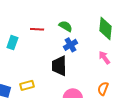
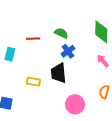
yellow rectangle: (27, 85) -> (33, 82), moved, turned 32

